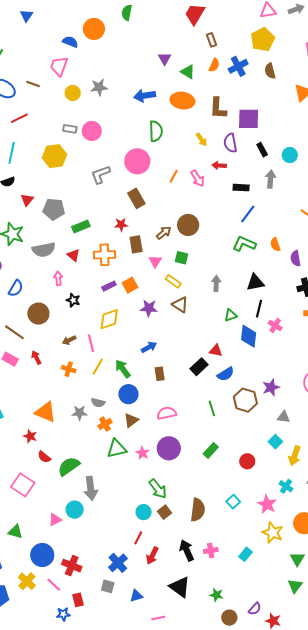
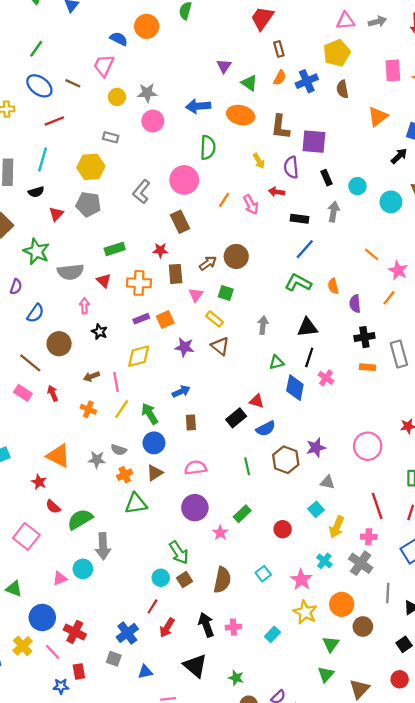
pink circle: (92, 131) -> (153, 121), moved
gray L-shape: (101, 174) -> (141, 192), turned -35
gray pentagon: (54, 209) -> (88, 204), moved
pink star: (143, 453) -> (220, 533), moved

